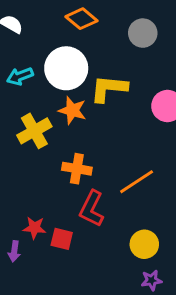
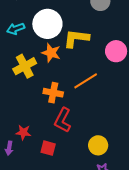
orange line: (137, 182) -> (86, 81), moved
red square: (62, 239) -> (48, 148), moved

